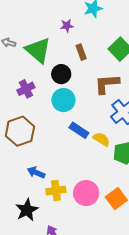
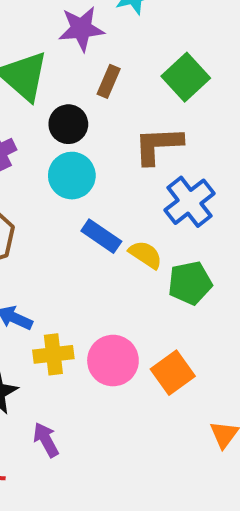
purple star: (67, 26) -> (81, 29), size x1.6
brown rectangle: (81, 52) -> (109, 81), turned 42

